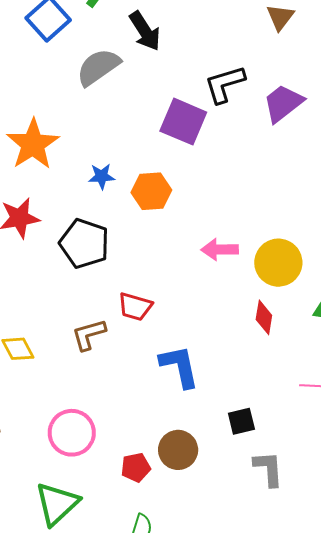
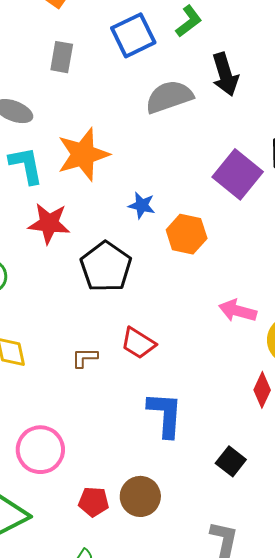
brown L-shape: (89, 334) -> (85, 358), size x0.7
black square: (241, 421) -> (231, 461), moved, turned 36

